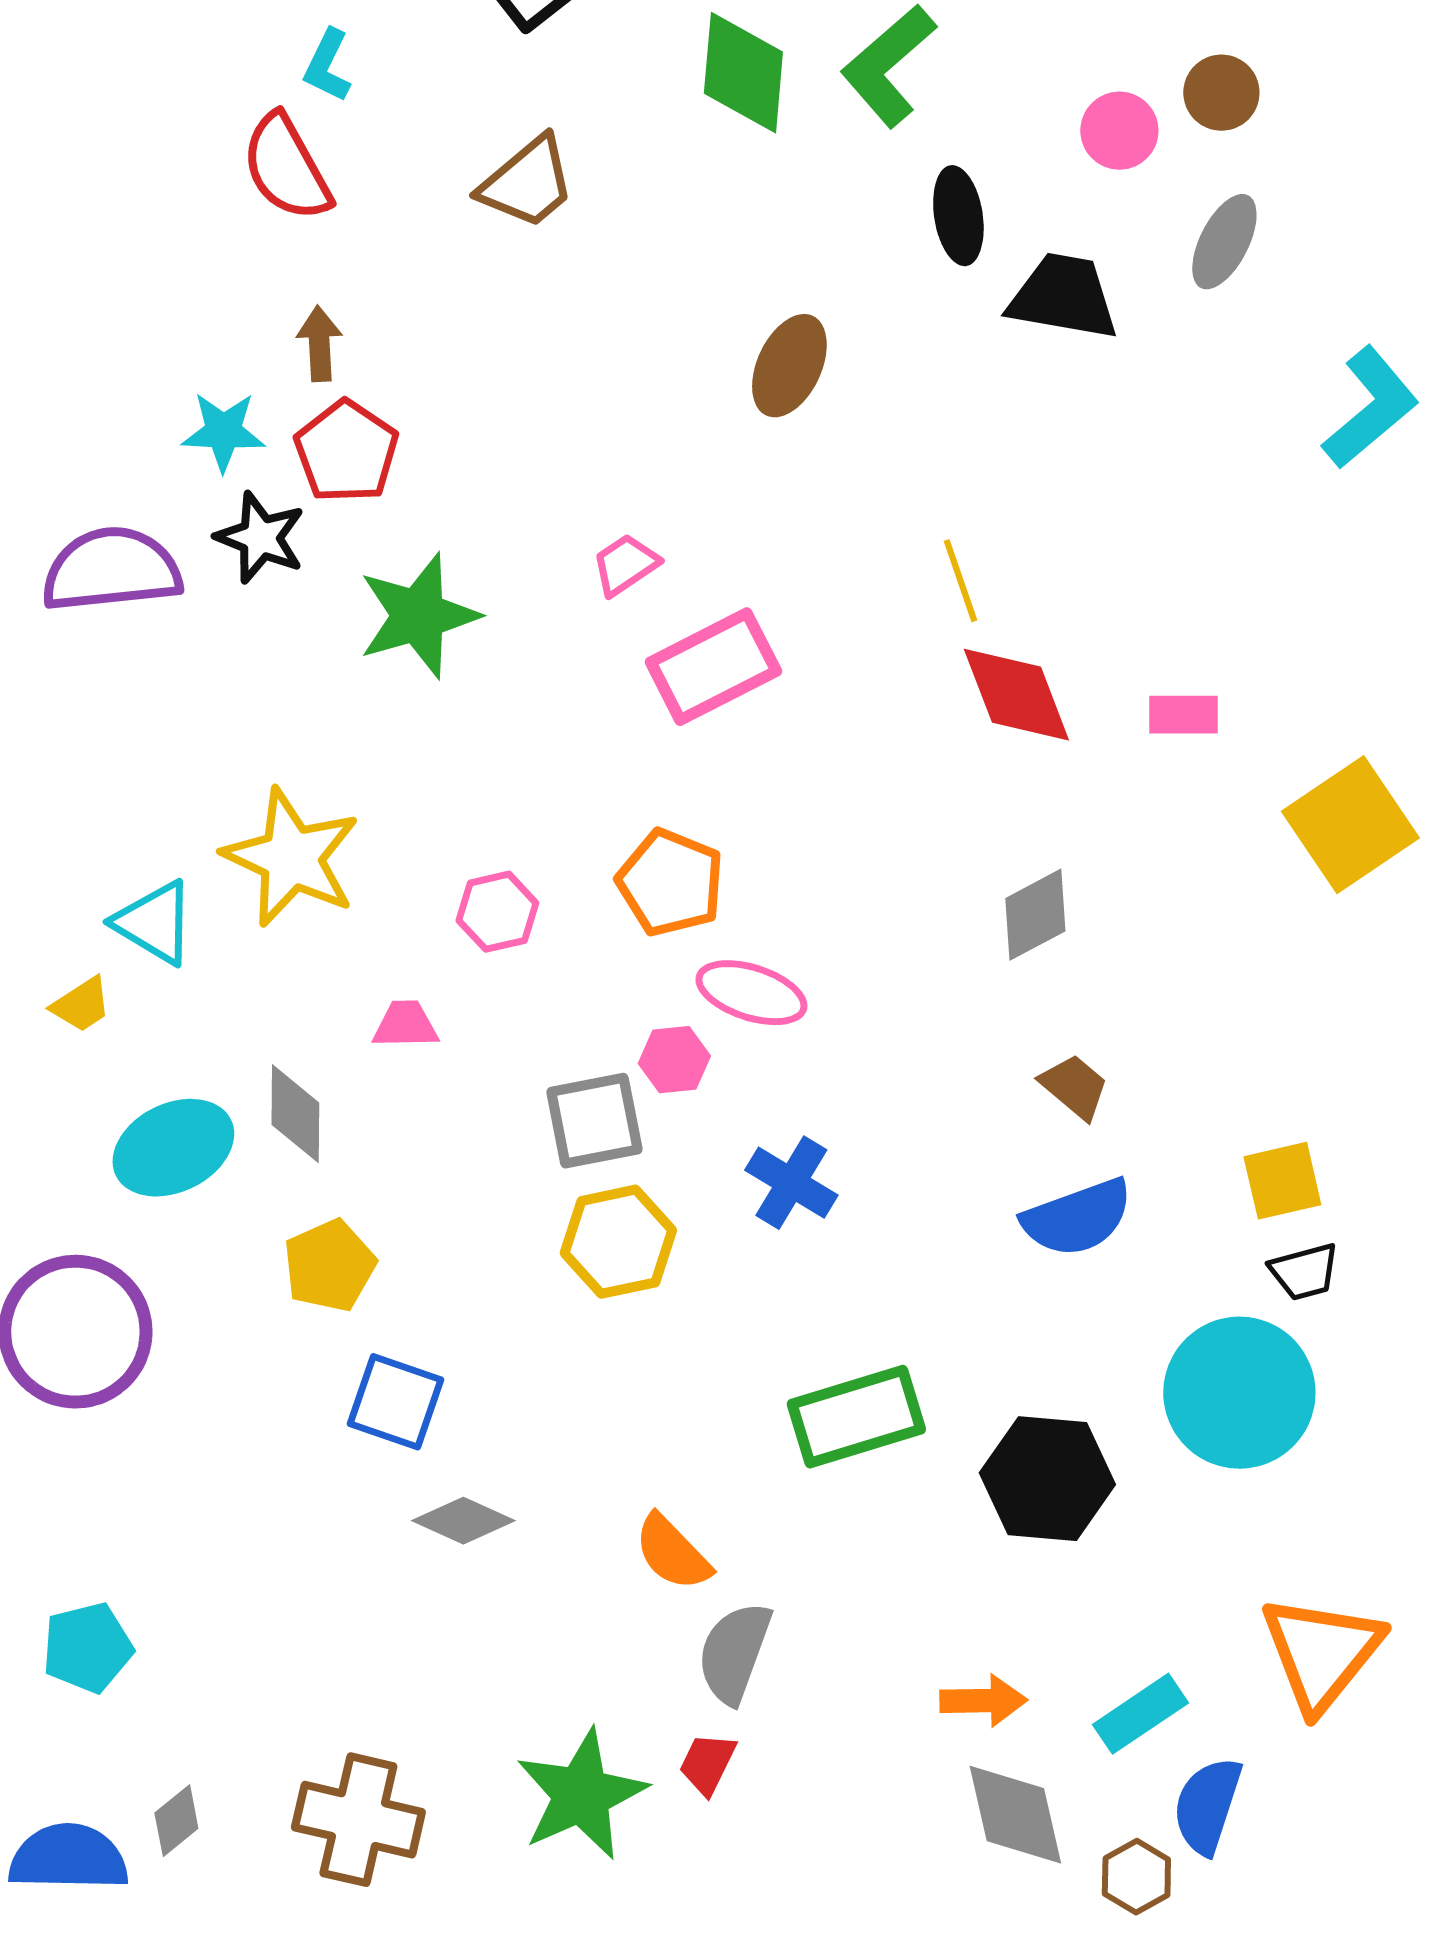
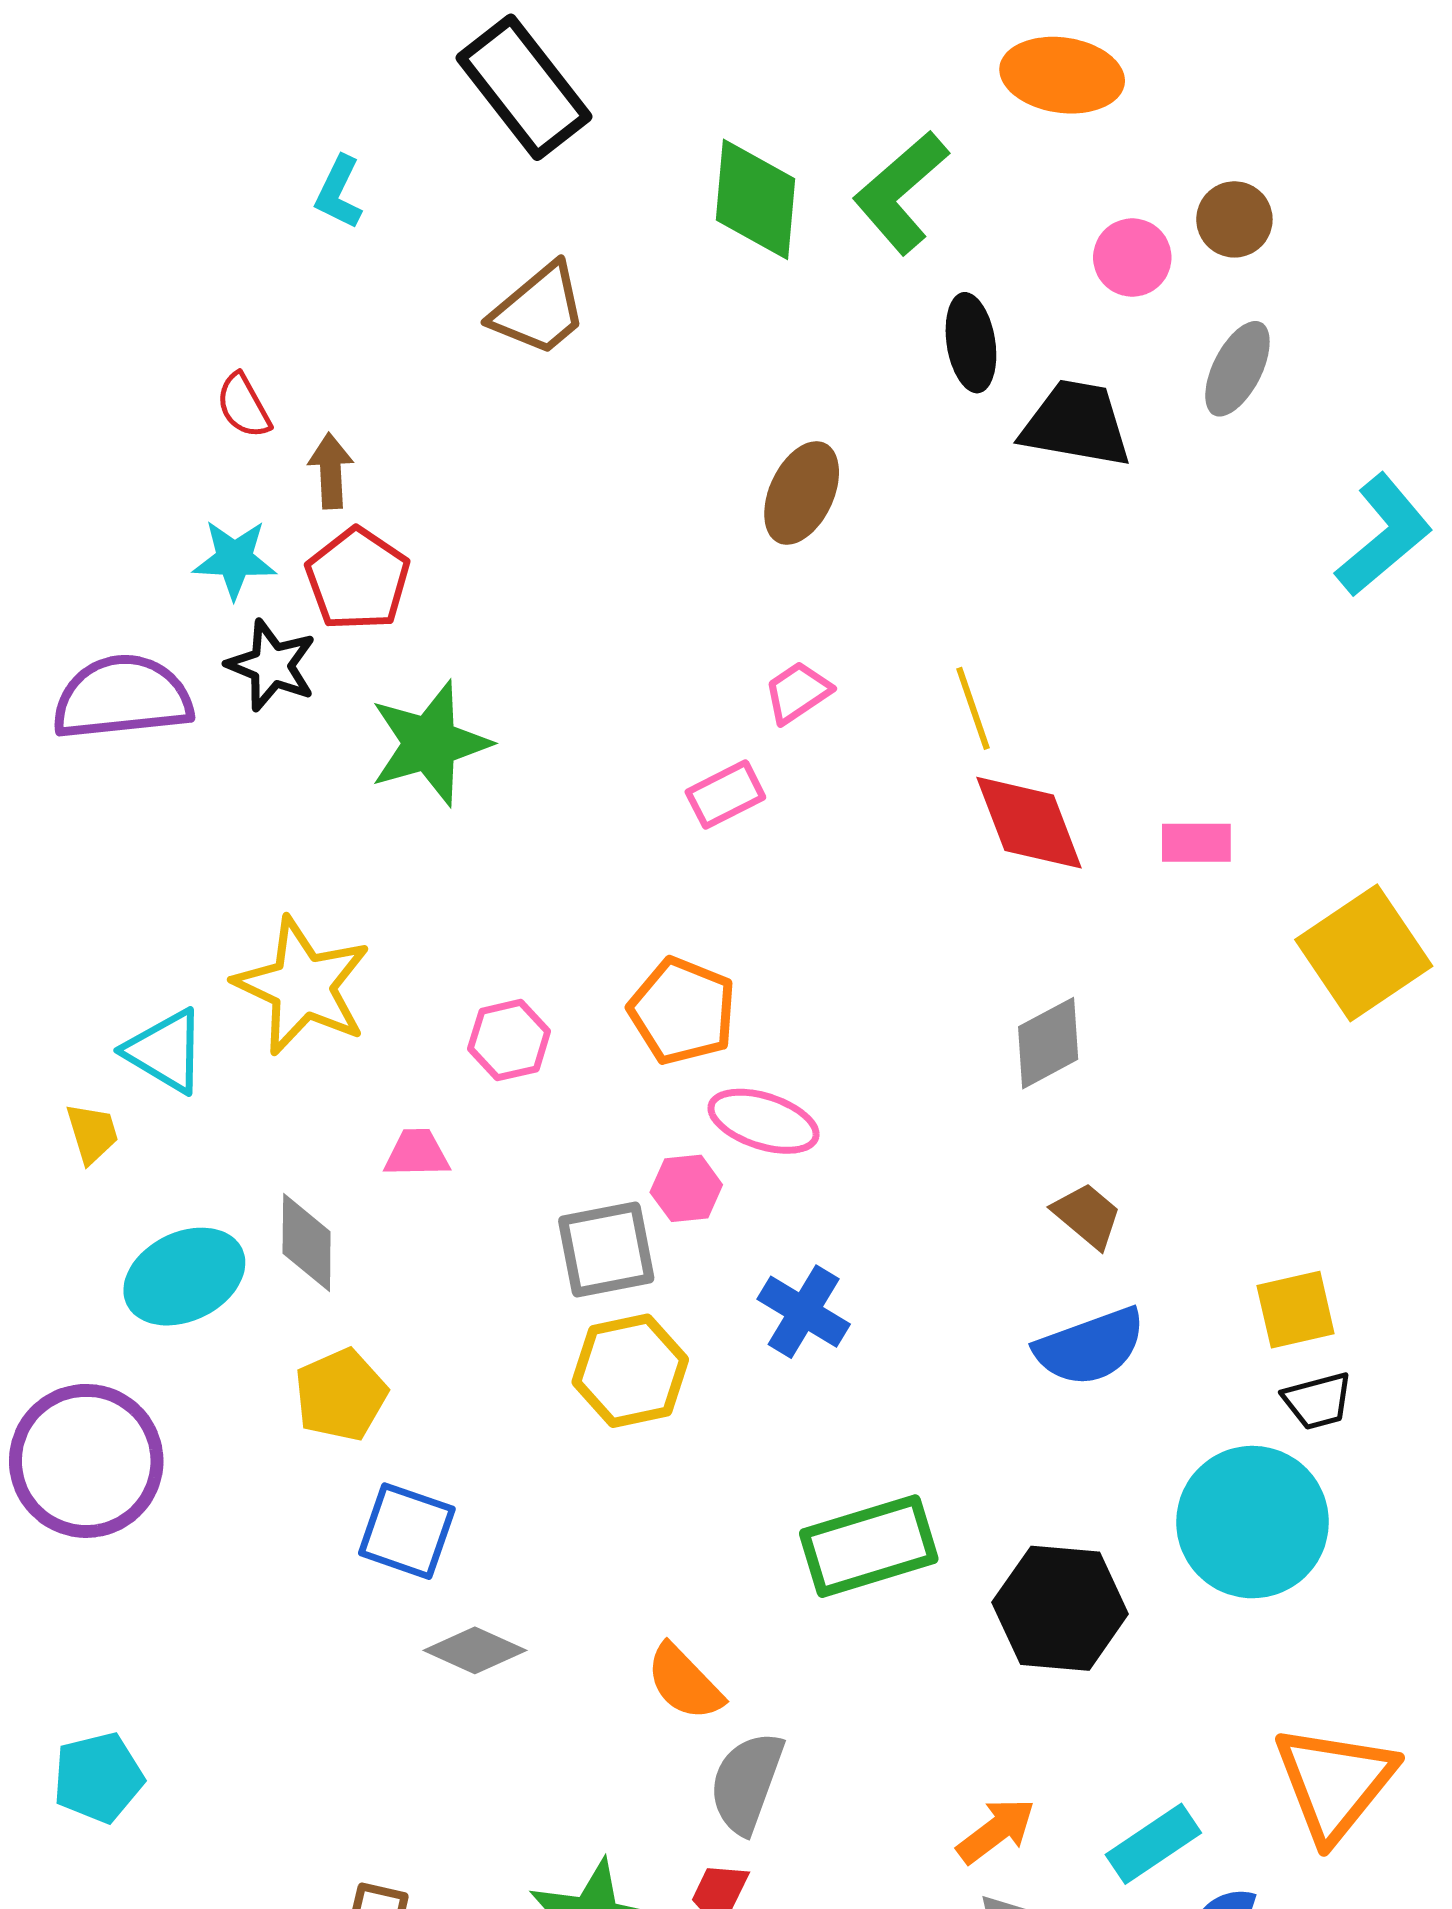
red semicircle: (286, 168) -> (243, 406), moved, size x0.6
pink trapezoid: (625, 565) -> (798, 692), moved
pink rectangle: (713, 667) -> (725, 795), size x0.6
yellow trapezoid: (81, 1005) -> (92, 1133), turned -74
orange arrow: (983, 1701) -> (996, 1831), turned -36

